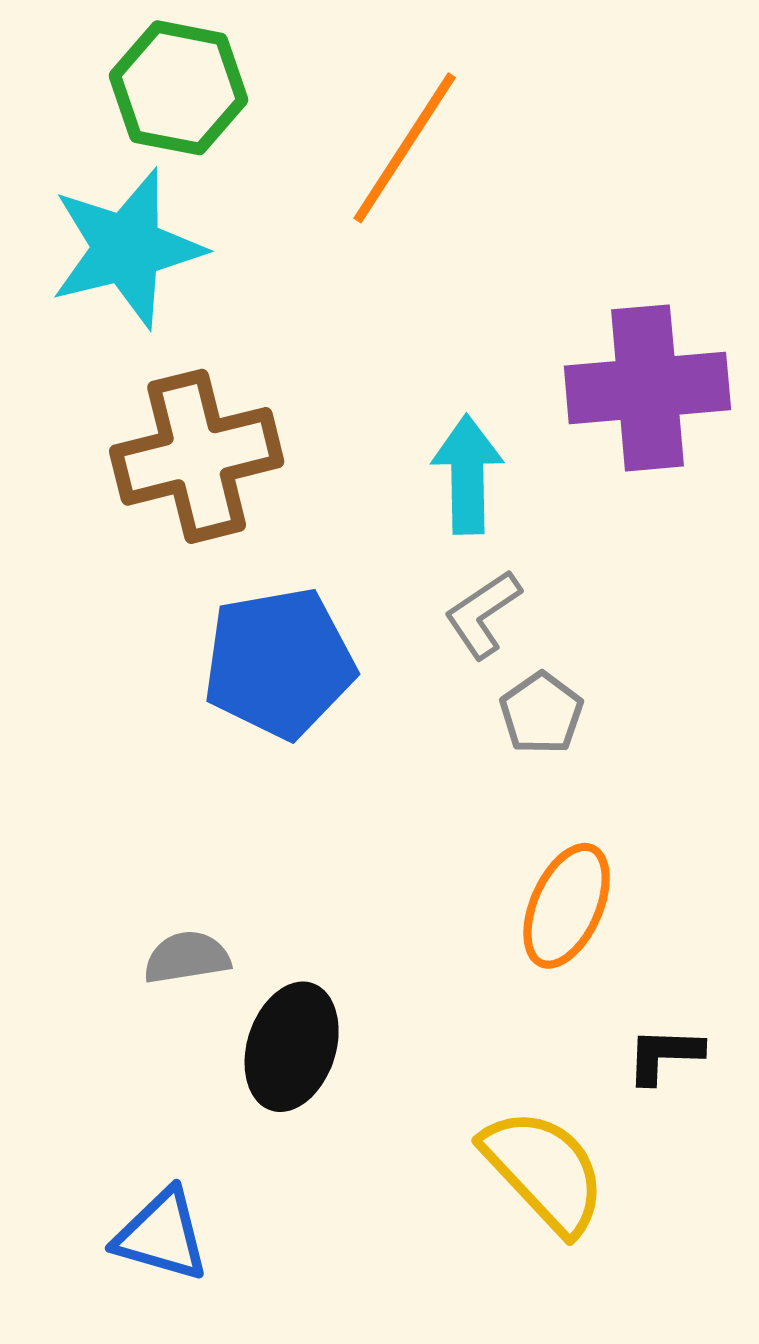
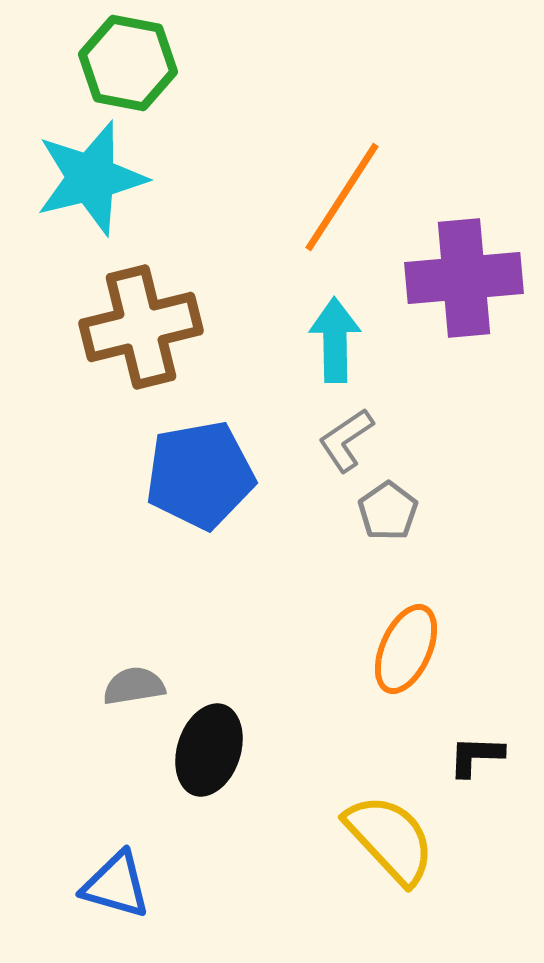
orange line: (405, 148) -> (342, 197), moved

